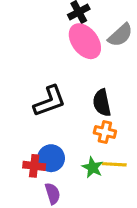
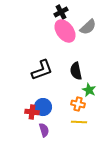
orange cross: (105, 132) -> (78, 104), moved
yellow line: (114, 164) -> (79, 122), moved
green star: (93, 167) -> (89, 90), moved

